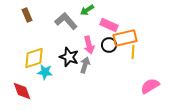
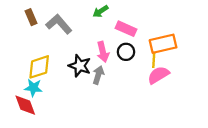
gray L-shape: (66, 21) -> (59, 24), moved
orange rectangle: (125, 38) -> (163, 44), moved
cyan star: (45, 72) -> (33, 88), moved
pink semicircle: (150, 86) -> (158, 75), moved

